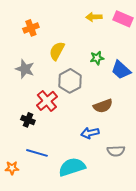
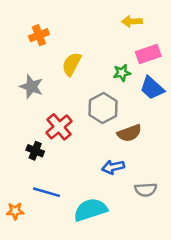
yellow arrow: (94, 17) -> (132, 21), moved
pink rectangle: (123, 19) -> (148, 54), moved, turned -42
gray hexagon: (70, 81) -> (103, 108), moved

